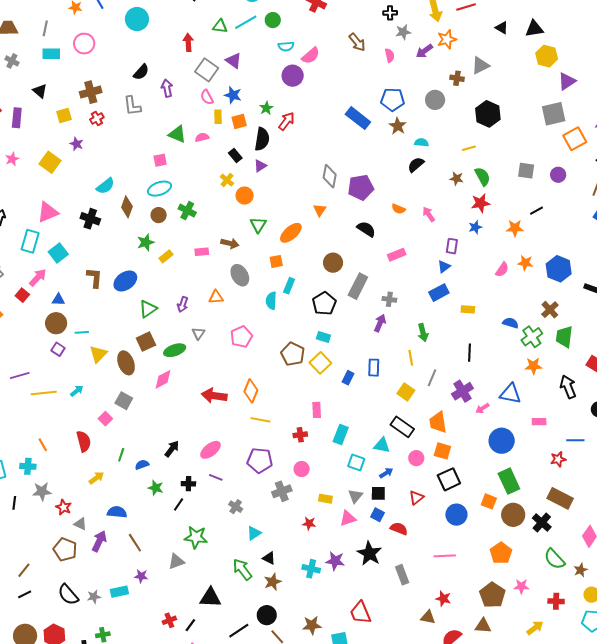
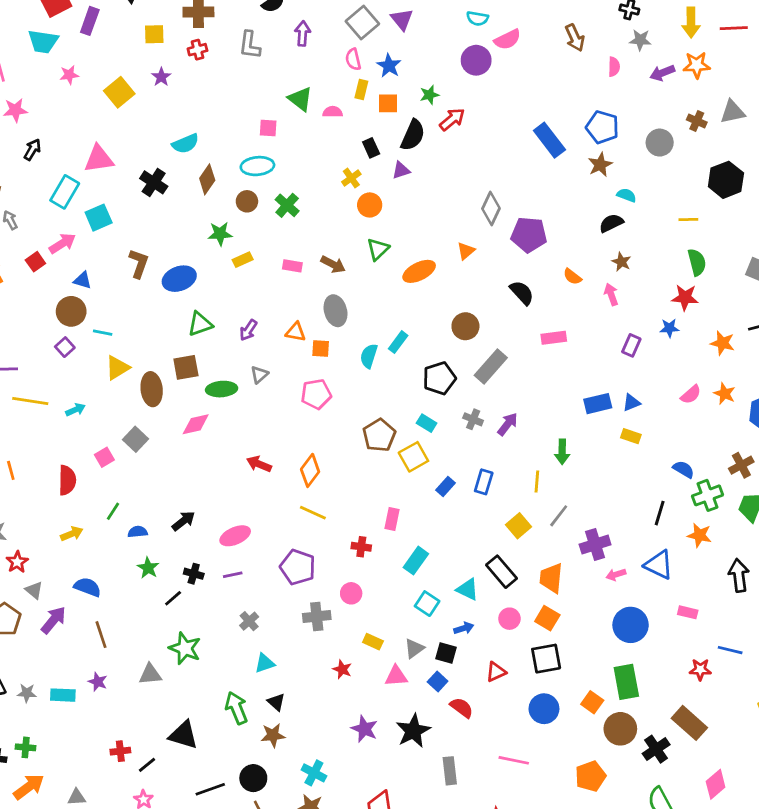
brown star: (456, 179) -> (621, 262), moved
orange square: (276, 261) -> (321, 348), moved
blue triangle: (444, 267) -> (631, 403), moved
gray cross: (389, 299) -> (473, 419), moved
black line: (470, 353) -> (660, 513), moved
red arrow: (214, 396) -> (259, 464), size x0.7
purple line: (216, 477) -> (233, 575), turned -48
cyan cross: (311, 569) -> (314, 773), moved

